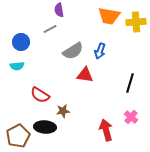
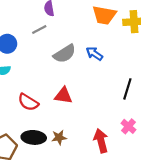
blue arrow: (100, 51) -> (94, 54), turned 105
red triangle: (85, 75) -> (63, 96), moved
brown star: (63, 111) -> (59, 137), moved

